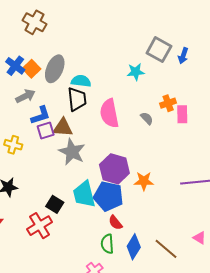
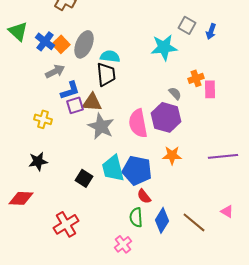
gray square: (159, 50) -> (187, 25), size x0.7
cyan star: (136, 72) -> (164, 47), size x1.5
pink semicircle: (109, 113) -> (138, 123), moved
purple hexagon: (114, 169) -> (166, 117), moved
red cross: (40, 226) -> (66, 224), moved

